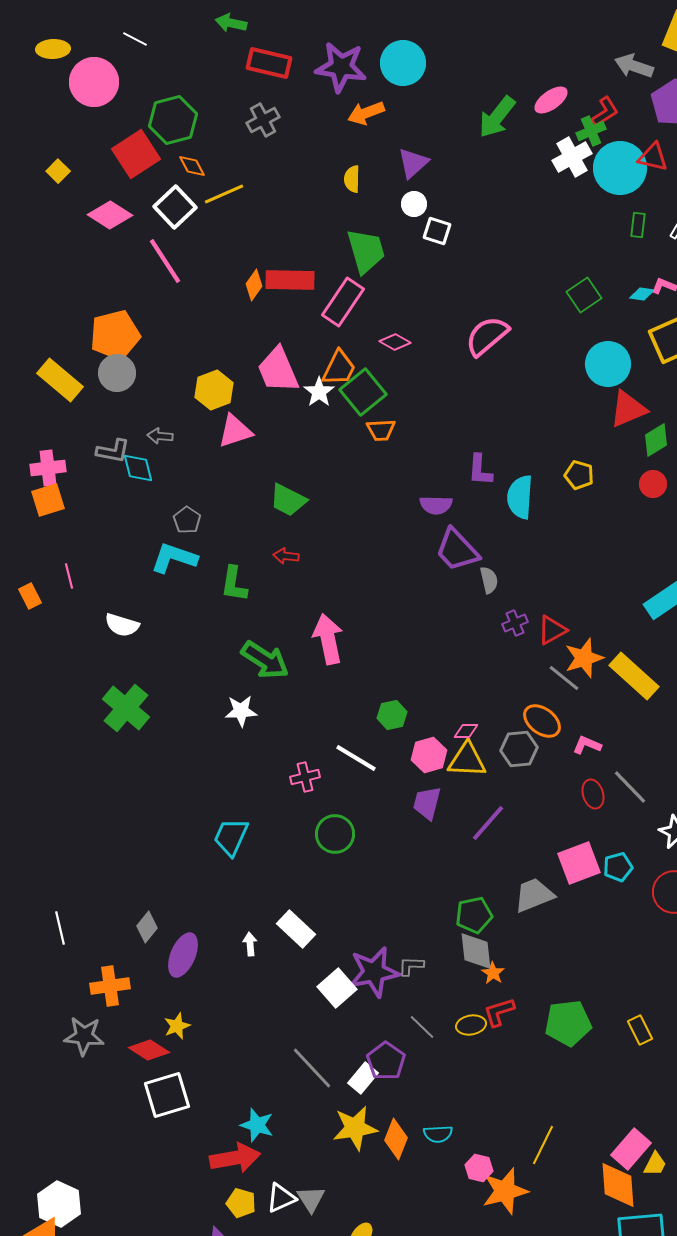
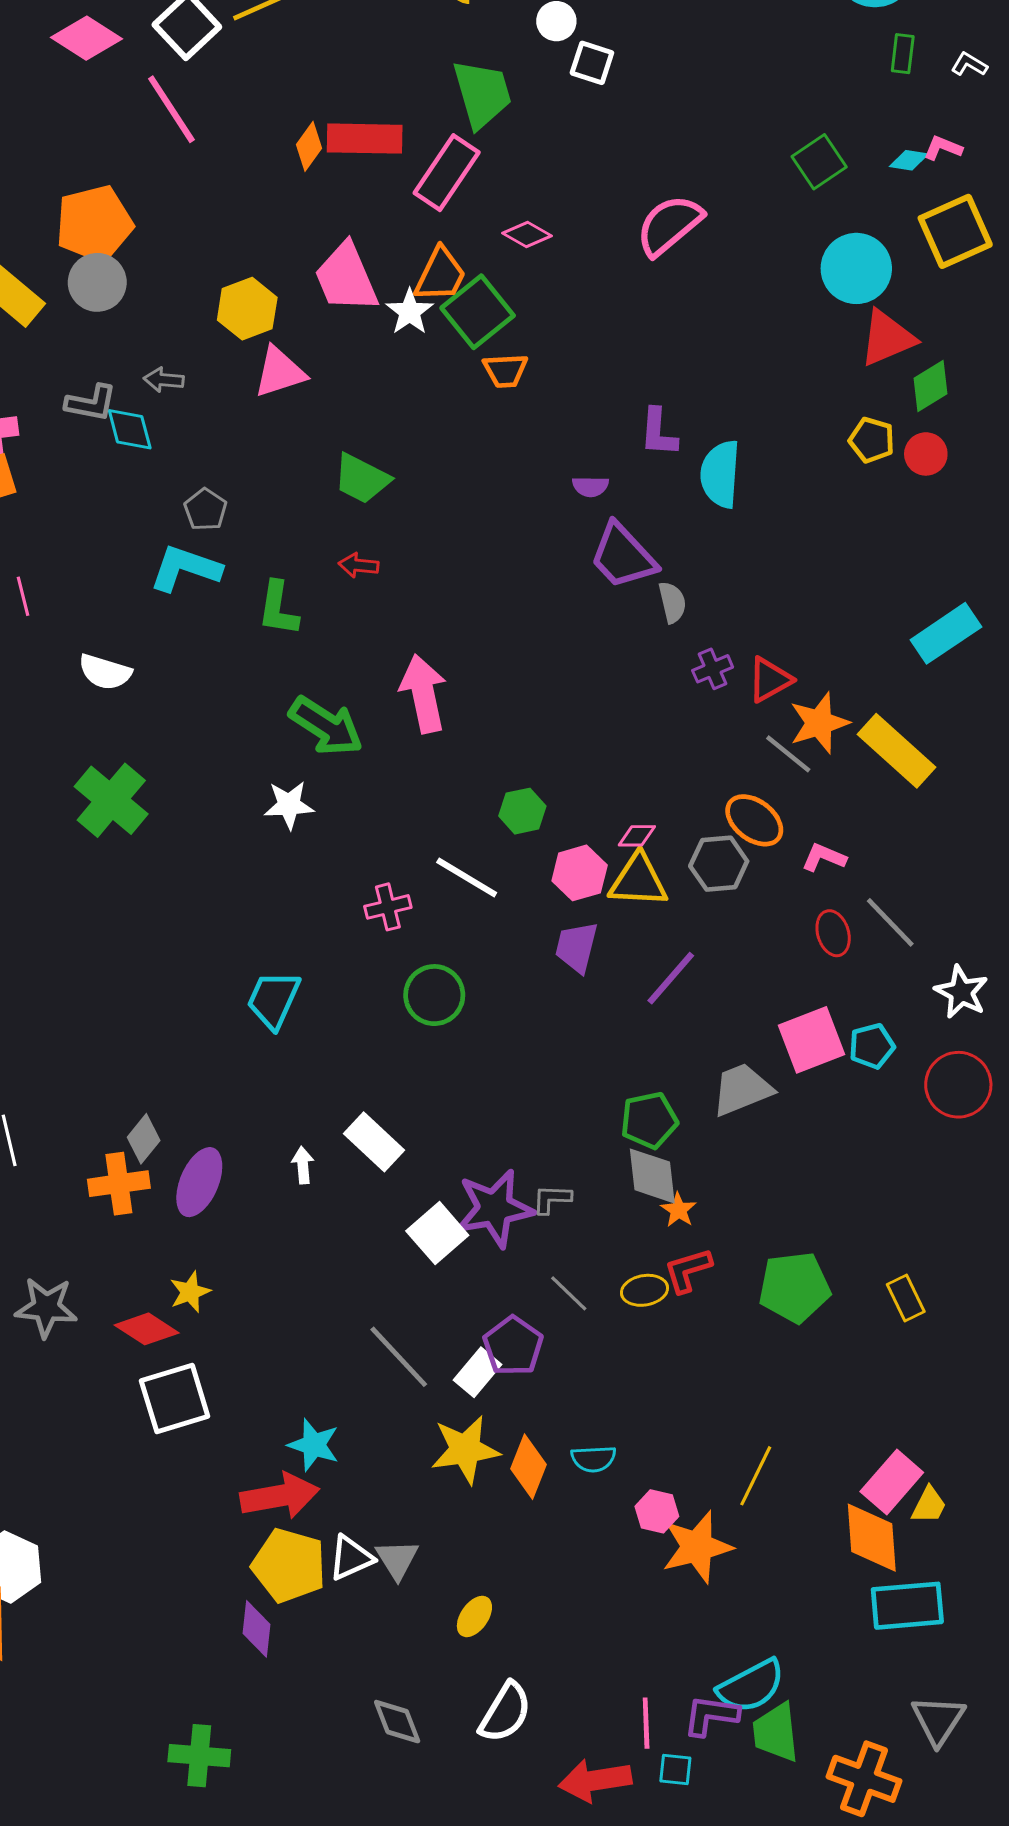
yellow pentagon: (579, 475) -> (872, 440), moved
purple semicircle: (436, 505) -> (590, 486), size x0.7
orange cross: (110, 986) -> (119, 1184), moved
yellow pentagon: (241, 1203) -> (289, 1565), size x1.6

